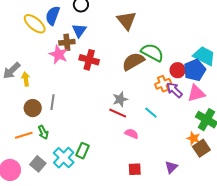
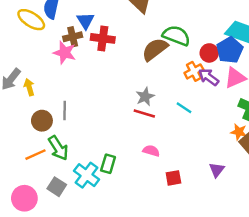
red cross: (89, 60) -> (103, 38), moved
green arrow: (43, 132) -> (58, 148), size x1.5
pink semicircle: (132, 134) -> (151, 151), moved

